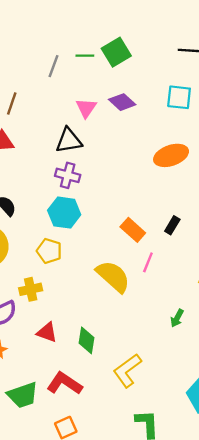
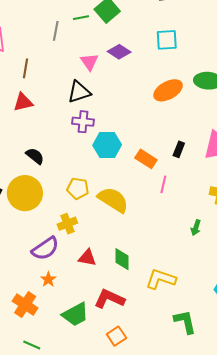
cyan hexagon: (64, 213) -> (107, 145), moved
yellow semicircle: (113, 276) -> (113, 200), moved
yellow L-shape: (127, 370) -> (161, 279), turned 64

